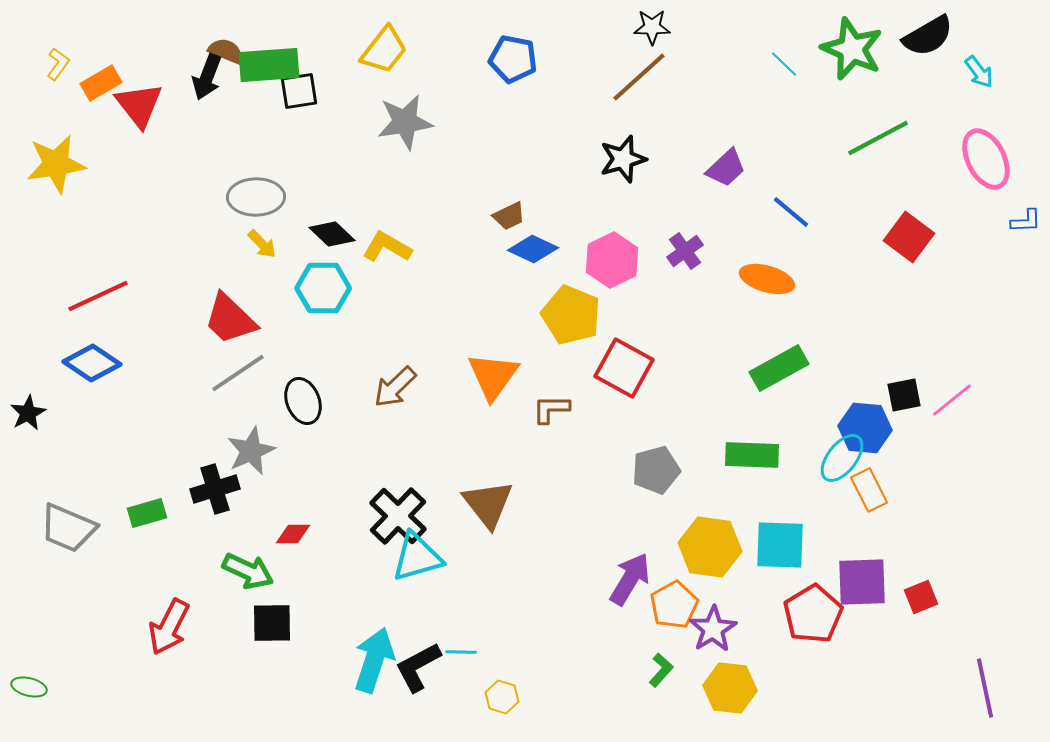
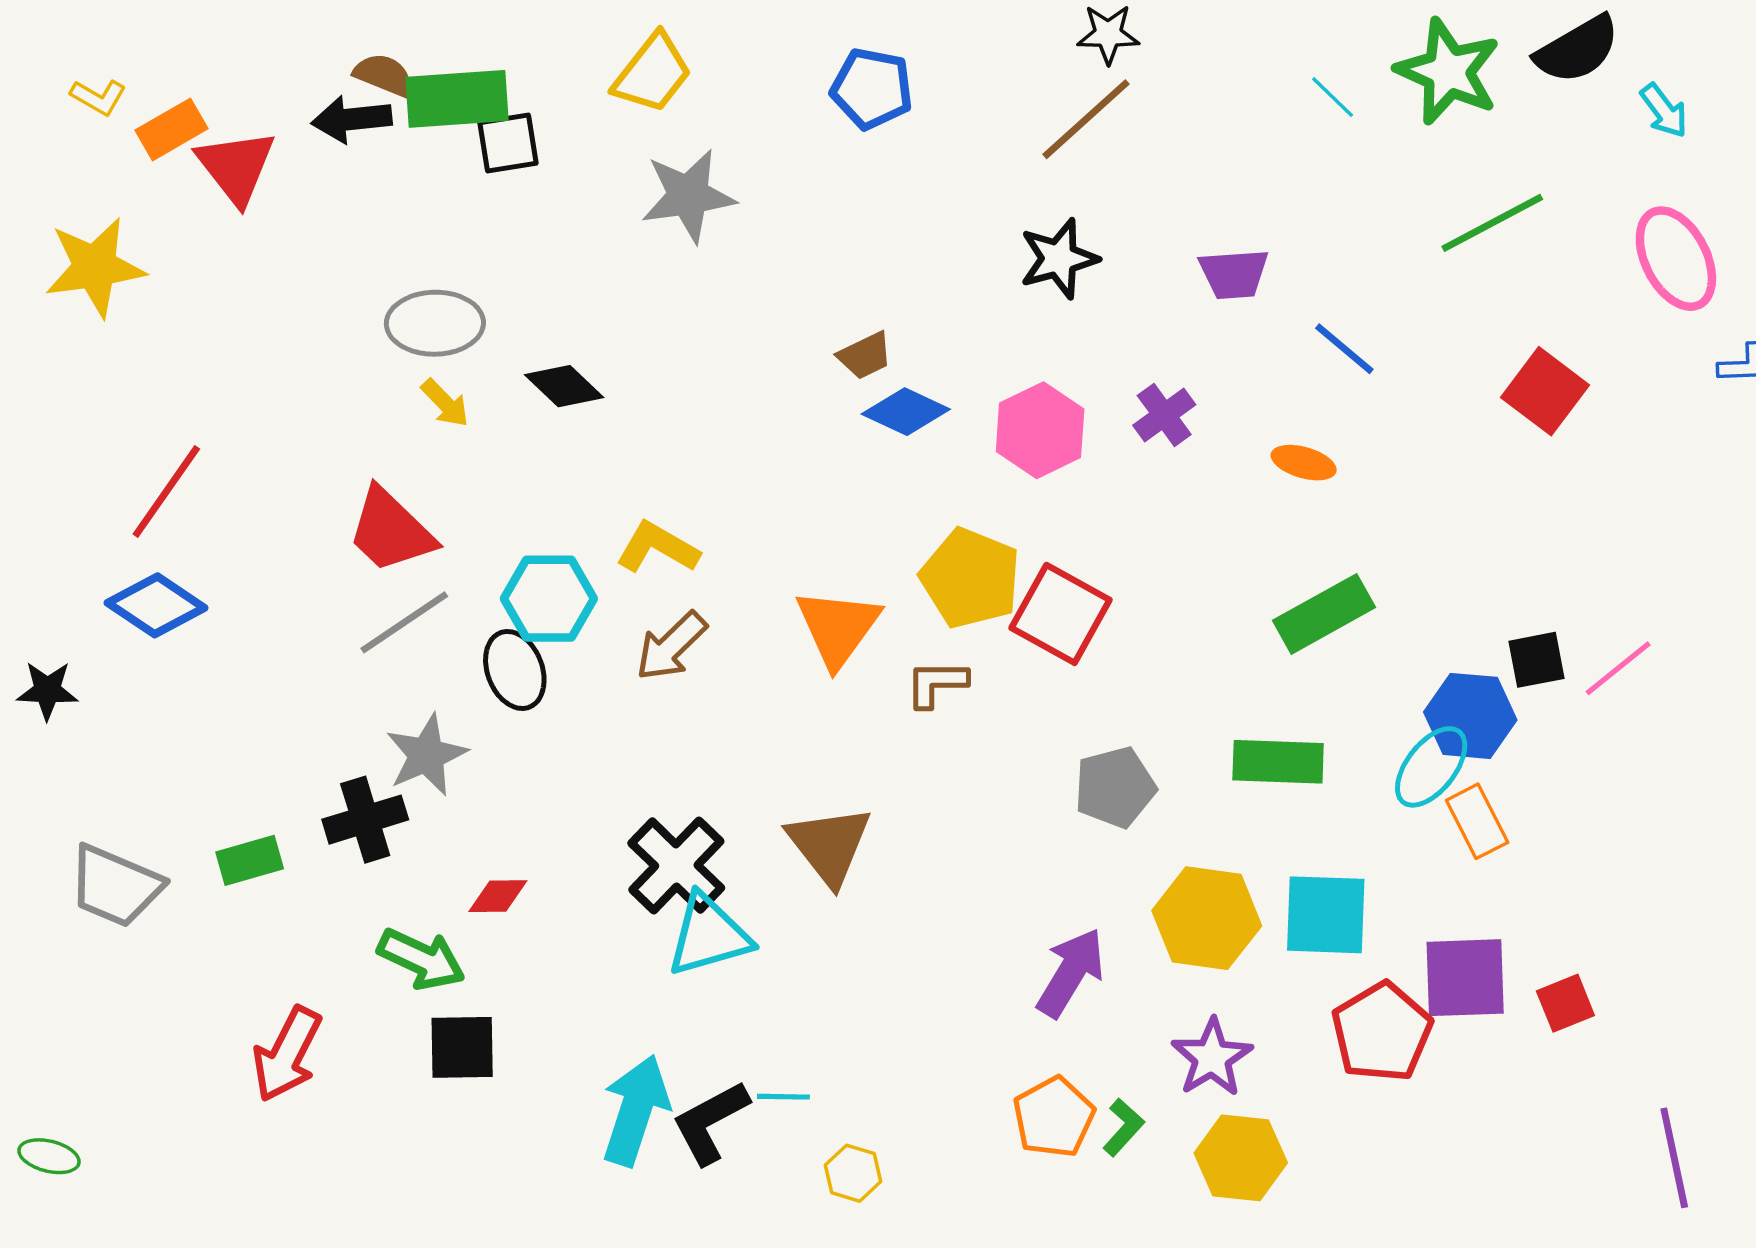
yellow L-shape: (58, 64) -> (98, 97), turned 84
black arrow: (207, 77) -> (352, 119), turned 63
purple trapezoid: (726, 168) -> (1234, 274), turned 39
yellow L-shape: (387, 247) -> (658, 548), moved
orange ellipse: (767, 279) -> (1304, 463), size x0.7
cyan hexagon: (323, 288) -> (549, 599), moved
red line: (98, 296) -> (166, 492), turned -30
yellow pentagon: (571, 315) -> (970, 578), moved
black star: (28, 413) -> (47, 690), turned 30
orange pentagon: (674, 605) -> (1054, 1117), moved

